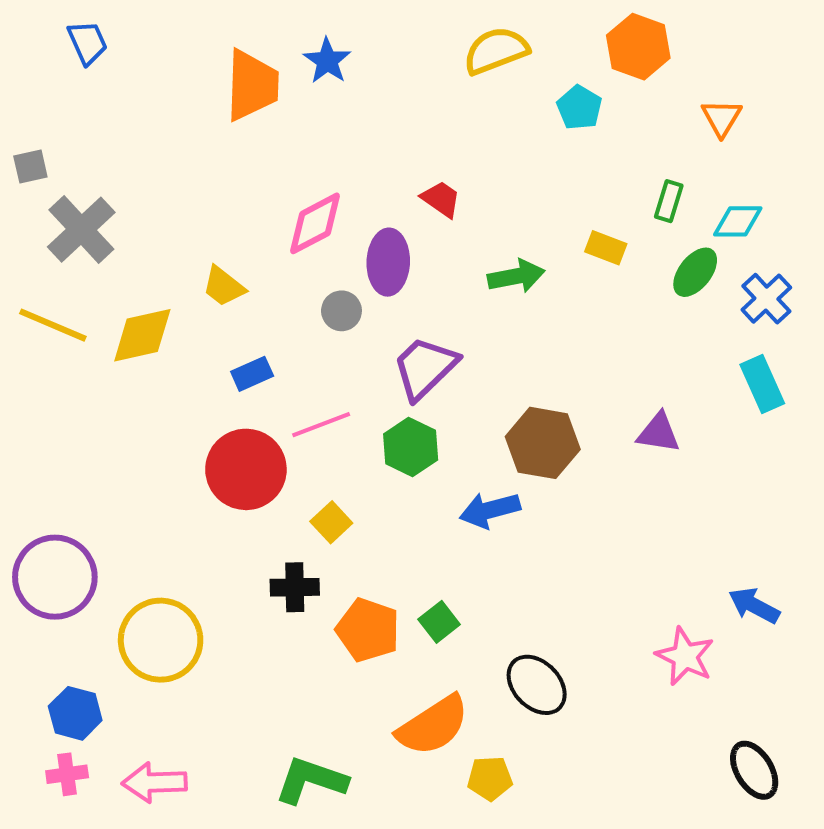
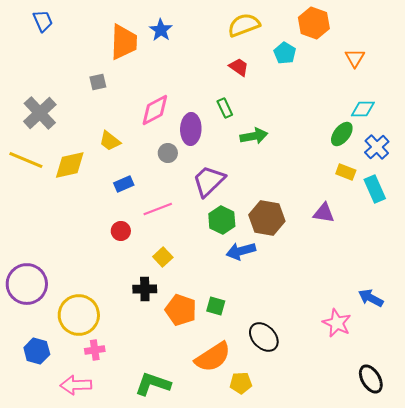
gray square: (30, 167) -> (98, 82), moved
red trapezoid: (441, 199) -> (239, 67), moved
green rectangle: (669, 201) -> (225, 108), moved, turned -42
yellow rectangle: (606, 248) -> (346, 172), moved
green hexagon: (411, 447) -> (222, 220), moved
red circle: (246, 469) -> (121, 231), size x0.5
green square: (439, 622) -> (216, 306), turned -36
pink cross: (67, 774) -> (95, 350), moved

